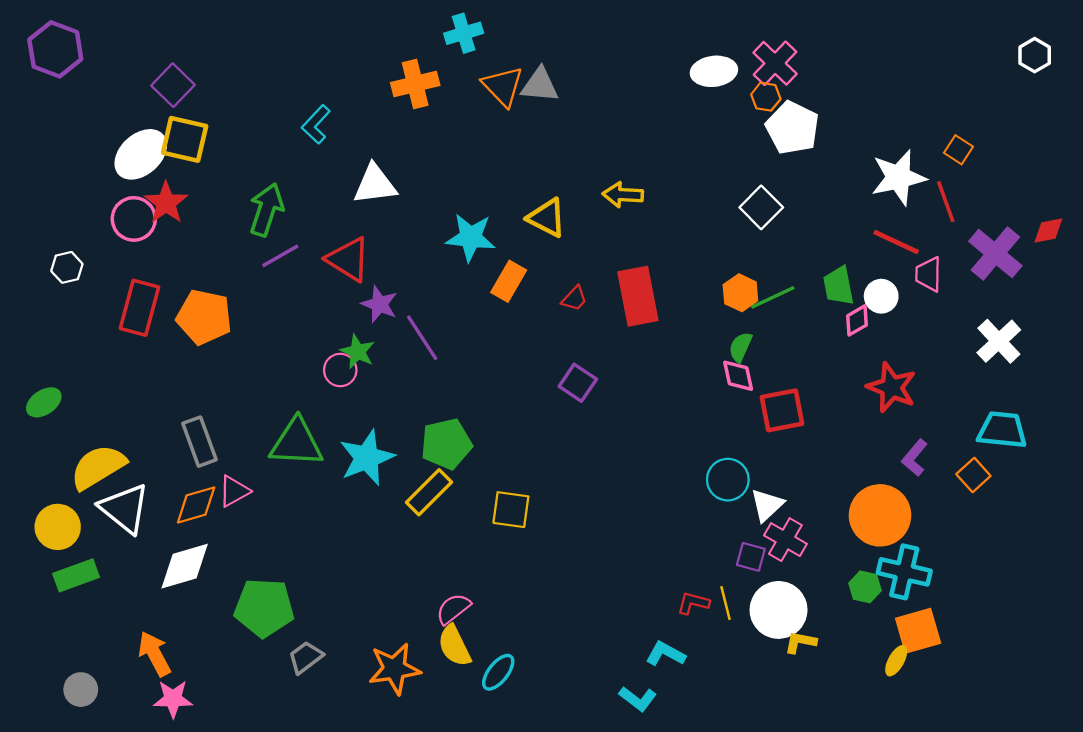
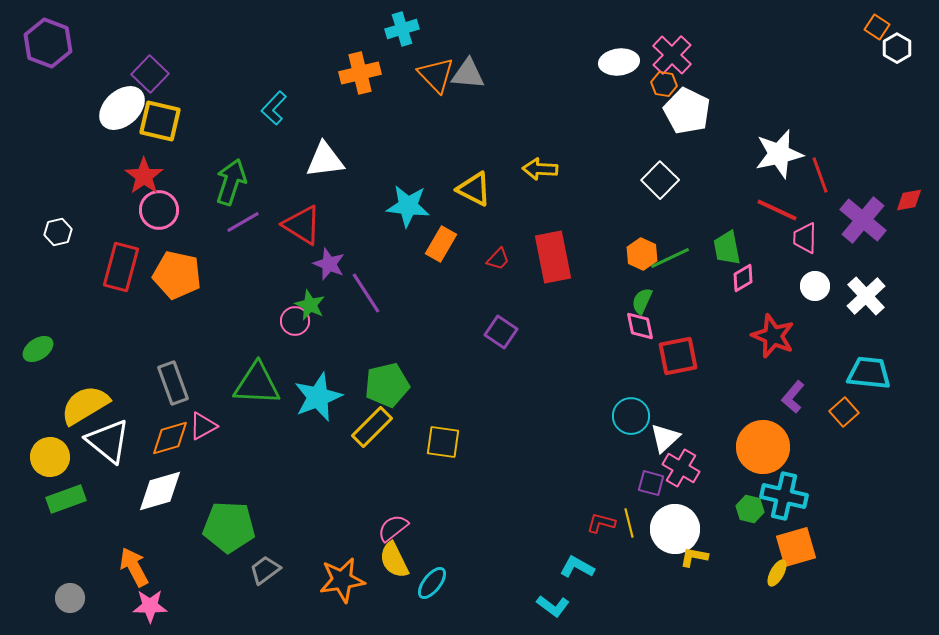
orange square: (958, 150) -> (877, 27), moved
white ellipse: (141, 154) -> (122, 108), moved
pink circle: (134, 219) -> (159, 210), moved
white circle: (881, 296) -> (815, 286), moved

